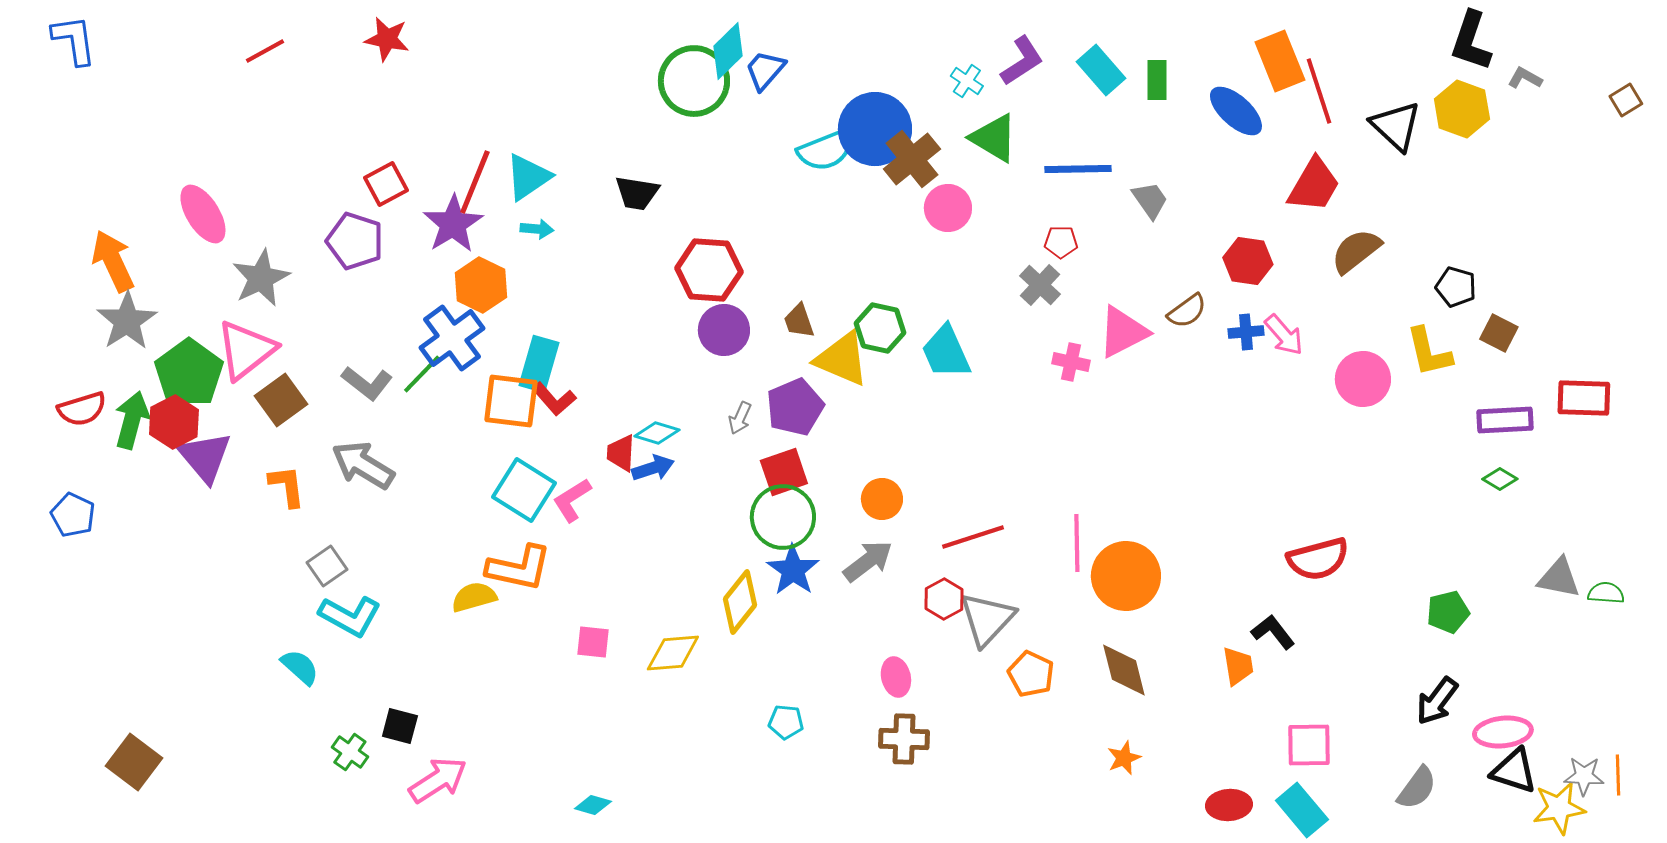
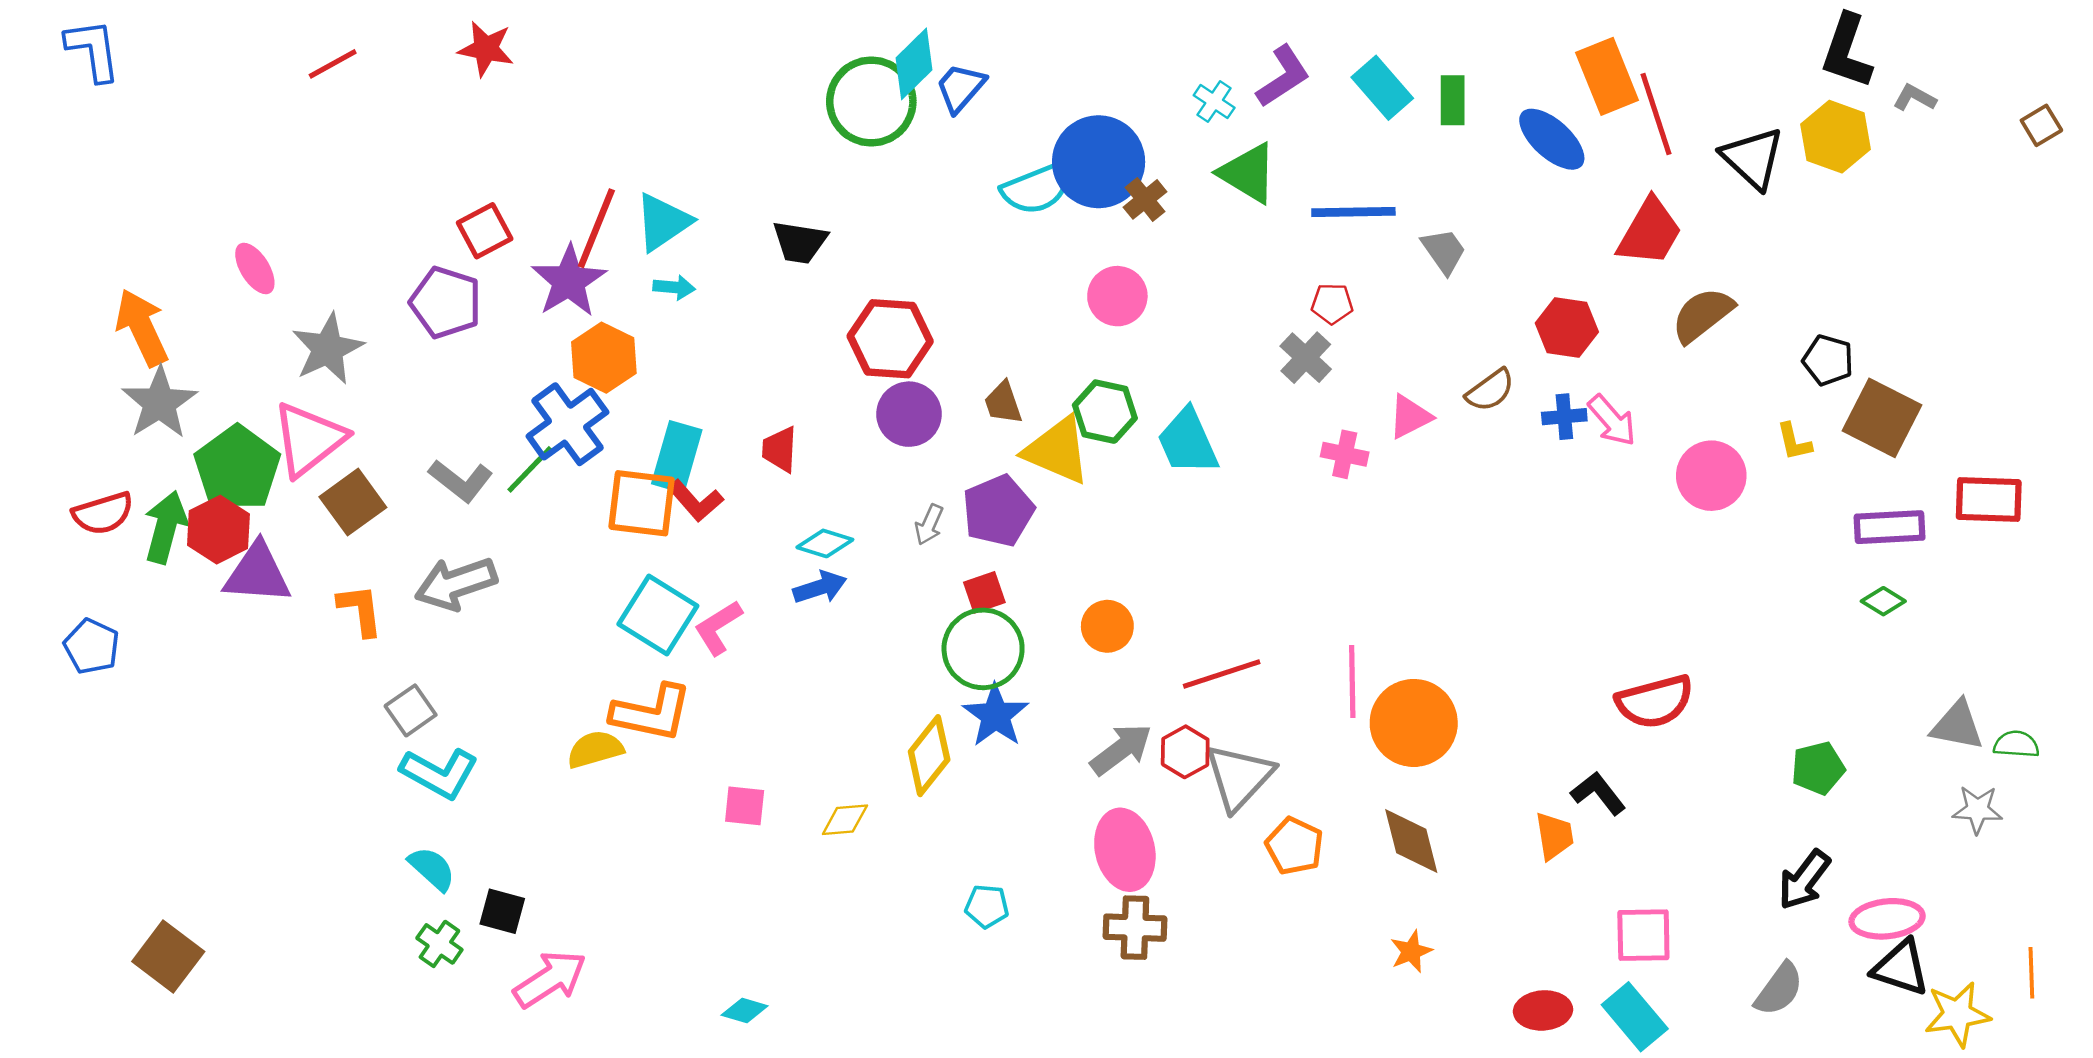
brown cross: (912, 159) -> (1145, 199), size x0.6
pink circle: (948, 208) -> (1117, 296), moved
pink ellipse: (203, 214) -> (255, 268), size x0.7
pink triangle: (1123, 332) -> (1410, 417), size x0.7
brown square: (1499, 333) -> (1882, 418), size x1.6
yellow L-shape: (1429, 352) -> (1794, 442), size x0.6
red trapezoid: (621, 453) -> (780, 449), moved
purple triangle: (205, 457) -> (257, 574), turned -46
gray arrow: (363, 465) -> (456, 584), turned -50
red square: (784, 472) -> (984, 592), size x0.7
gray arrow: (868, 561) -> (1121, 749), moved
yellow diamond: (673, 653) -> (845, 820), size x0.7
cyan semicircle: (300, 667) -> (432, 869), moved
pink ellipse: (896, 677) -> (1125, 850), size x1.6
gray star: (1584, 776) -> (1977, 810), moved

